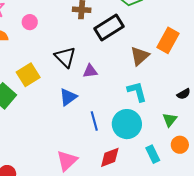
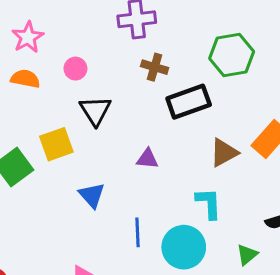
black triangle: (65, 57) -> (95, 111), moved
blue triangle: (68, 97) -> (92, 195), moved, turned -48

